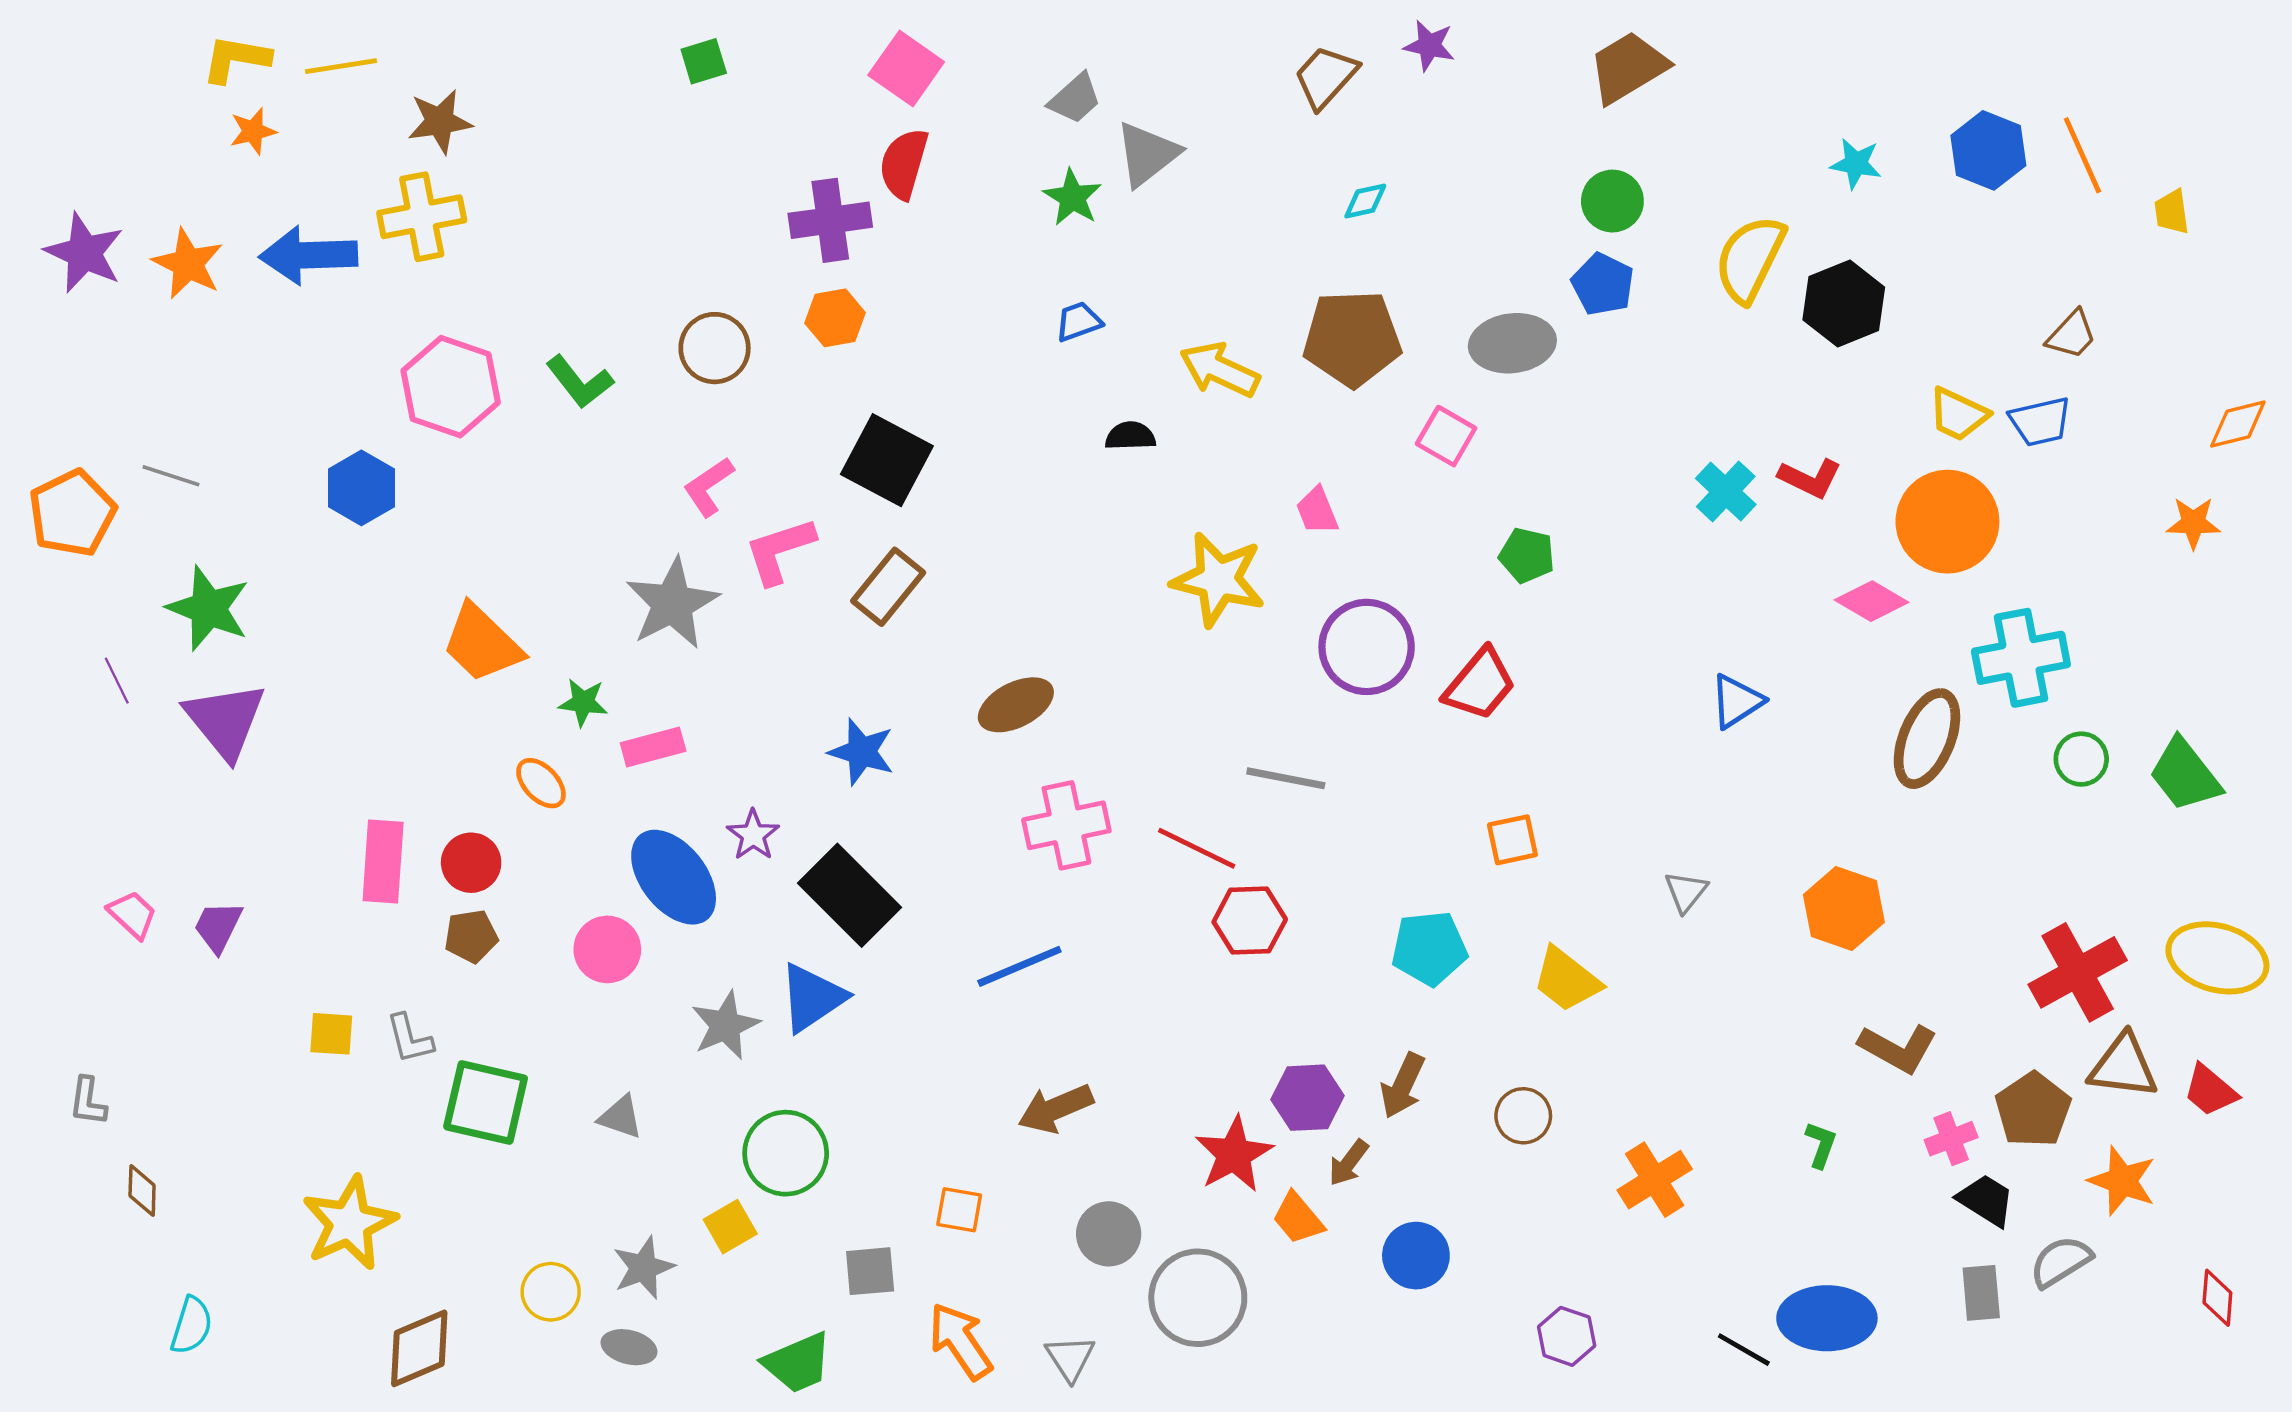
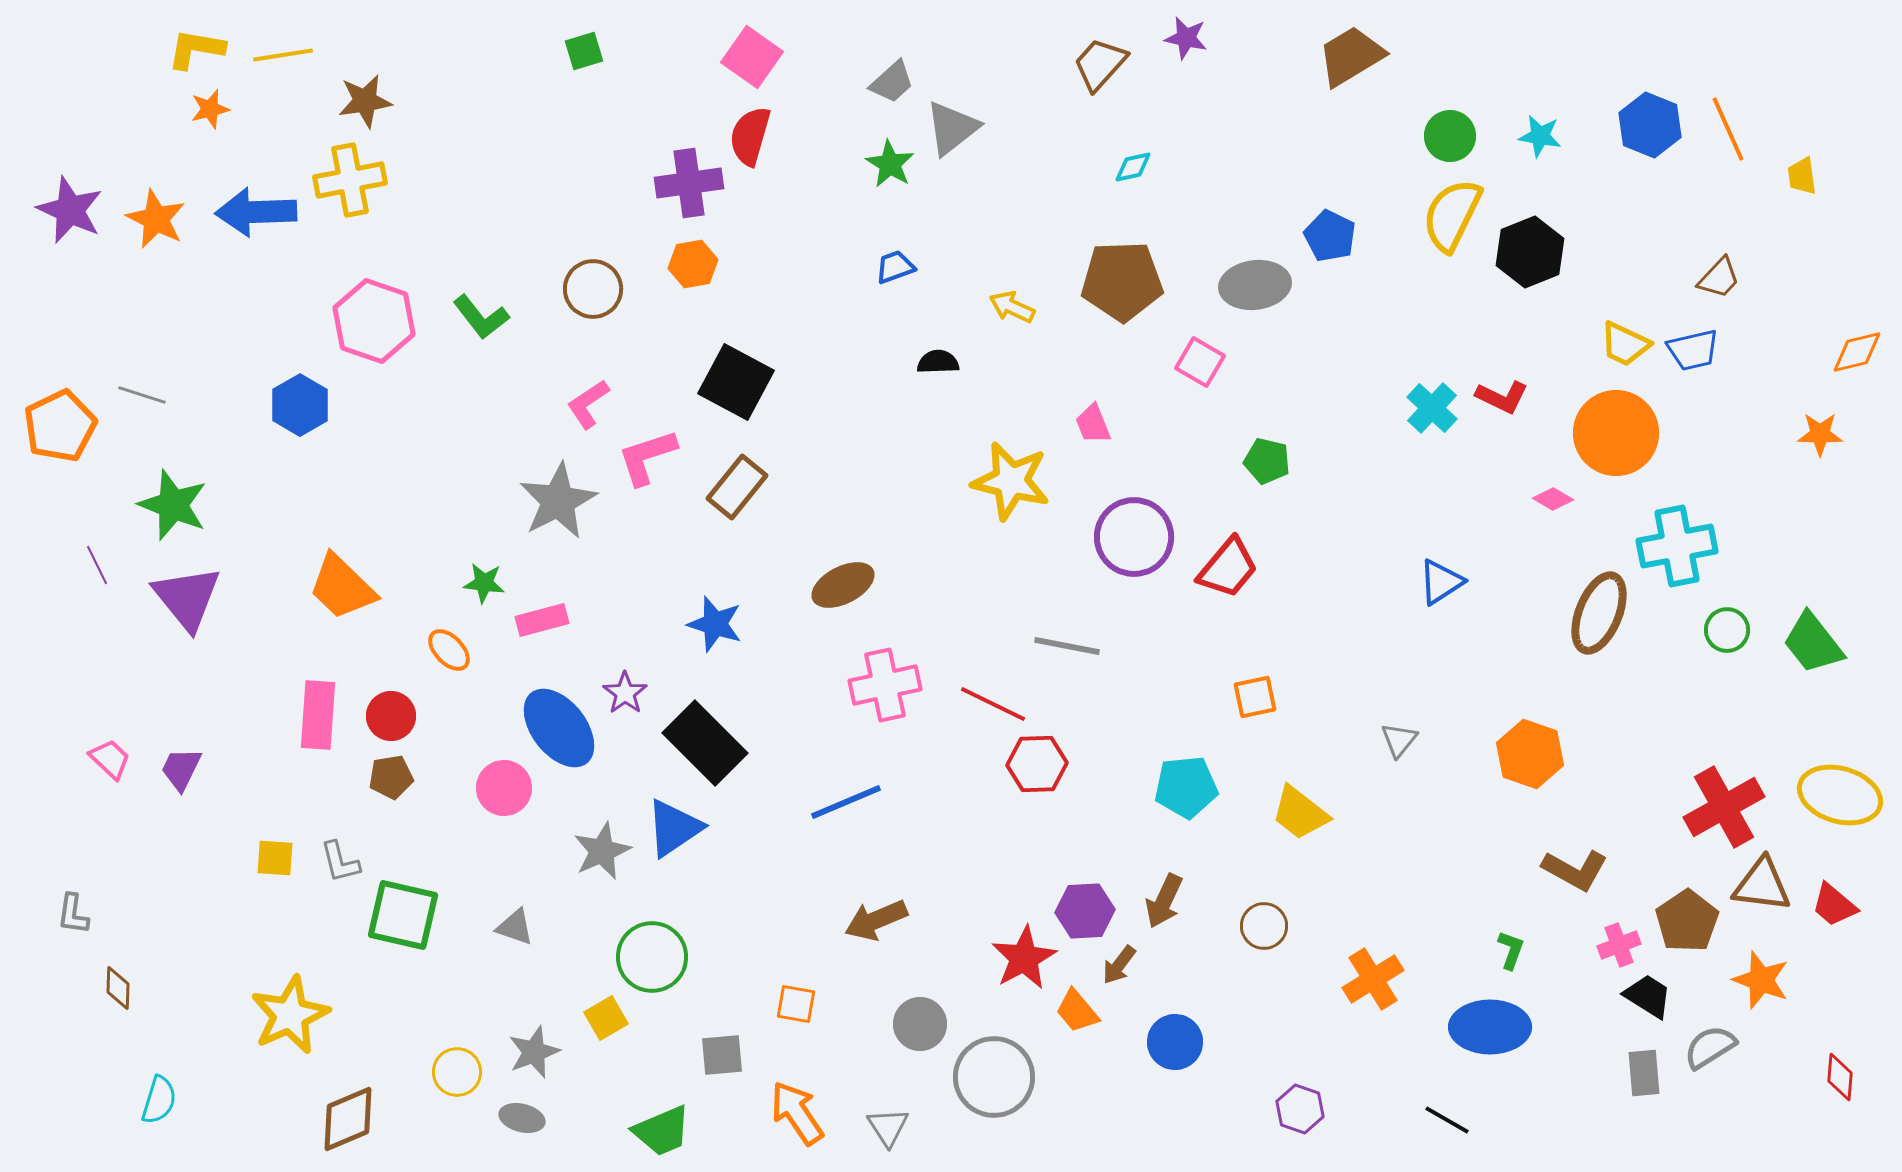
green circle: (1612, 201) -> (1450, 136), moved
yellow arrow: (1220, 370) -> (1012, 307), size x0.7
pink diamond: (1872, 601) -> (1553, 499), size x0.7
orange trapezoid: (482, 643) -> (342, 587), moved
blue ellipse: (1827, 1318) -> (1490, 1027), moved

